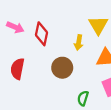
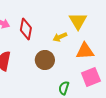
yellow arrow: (79, 43) -> (60, 37), turned 56

